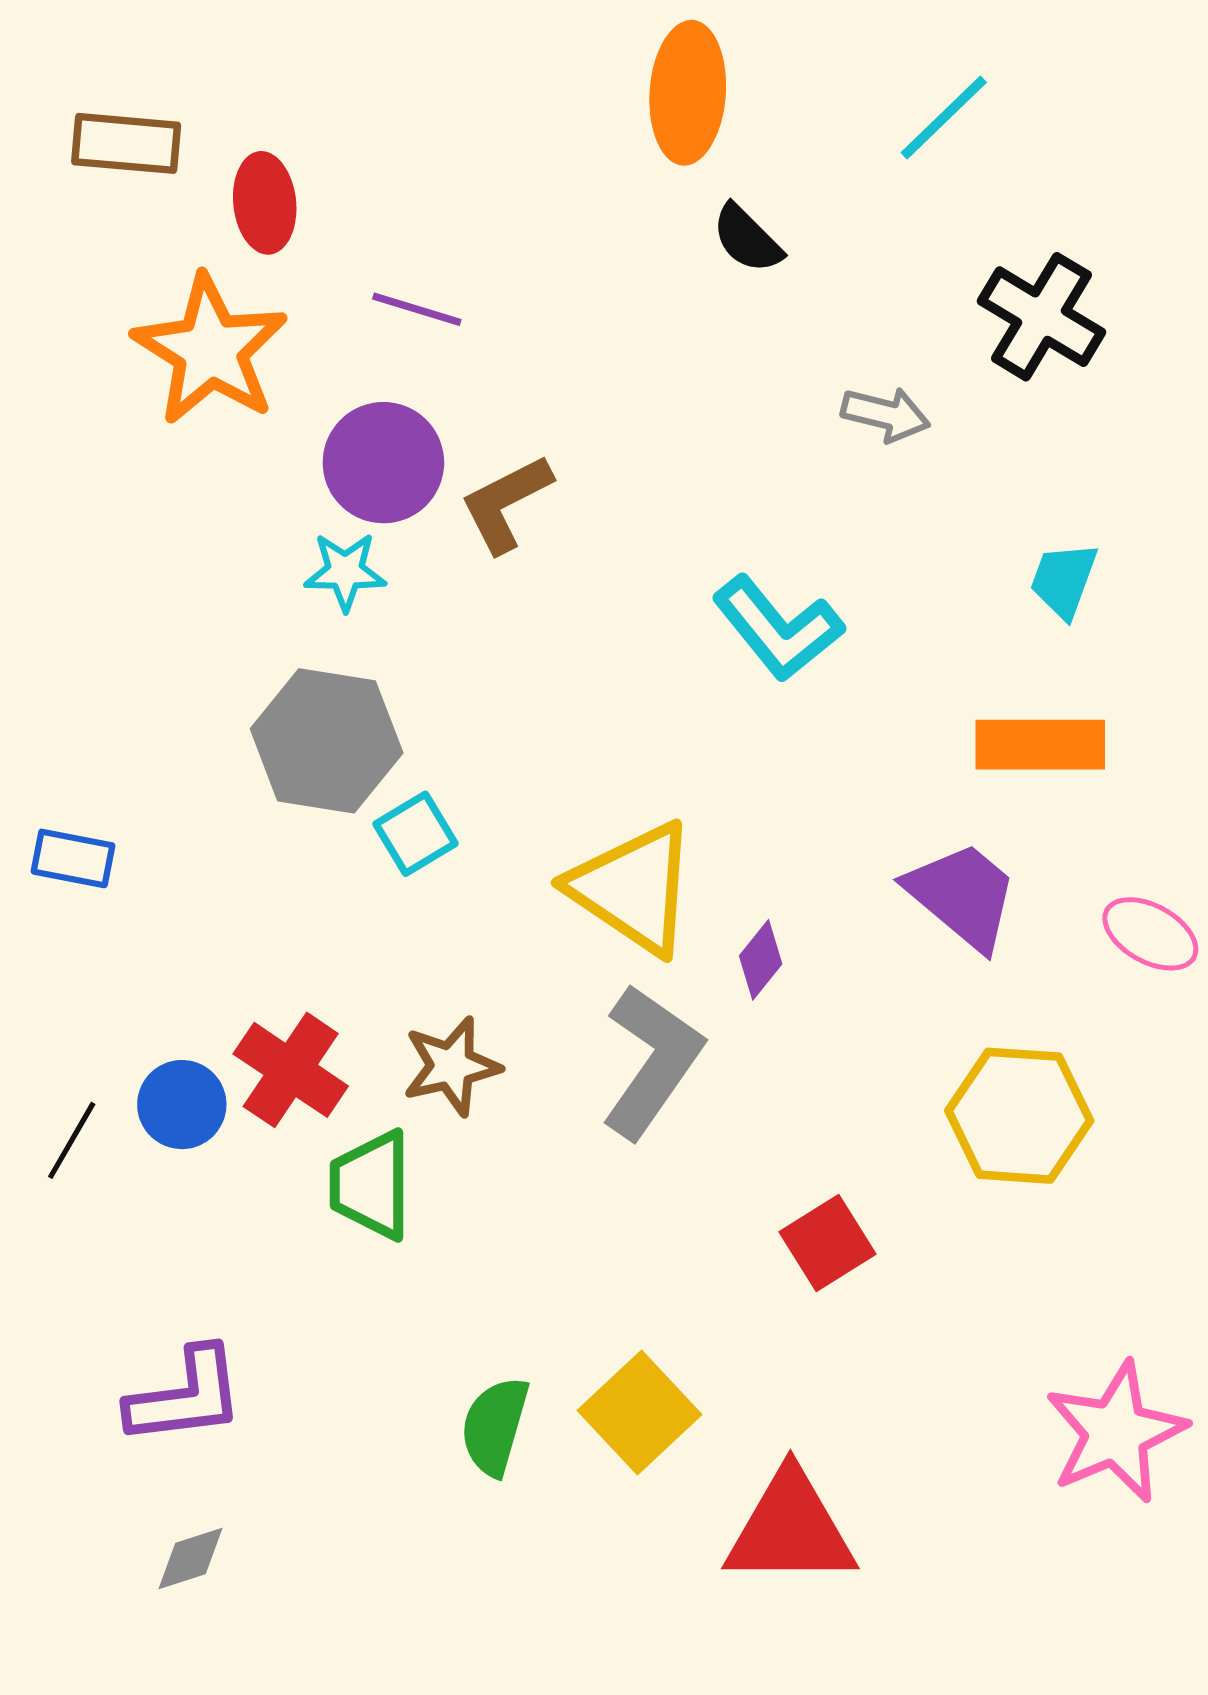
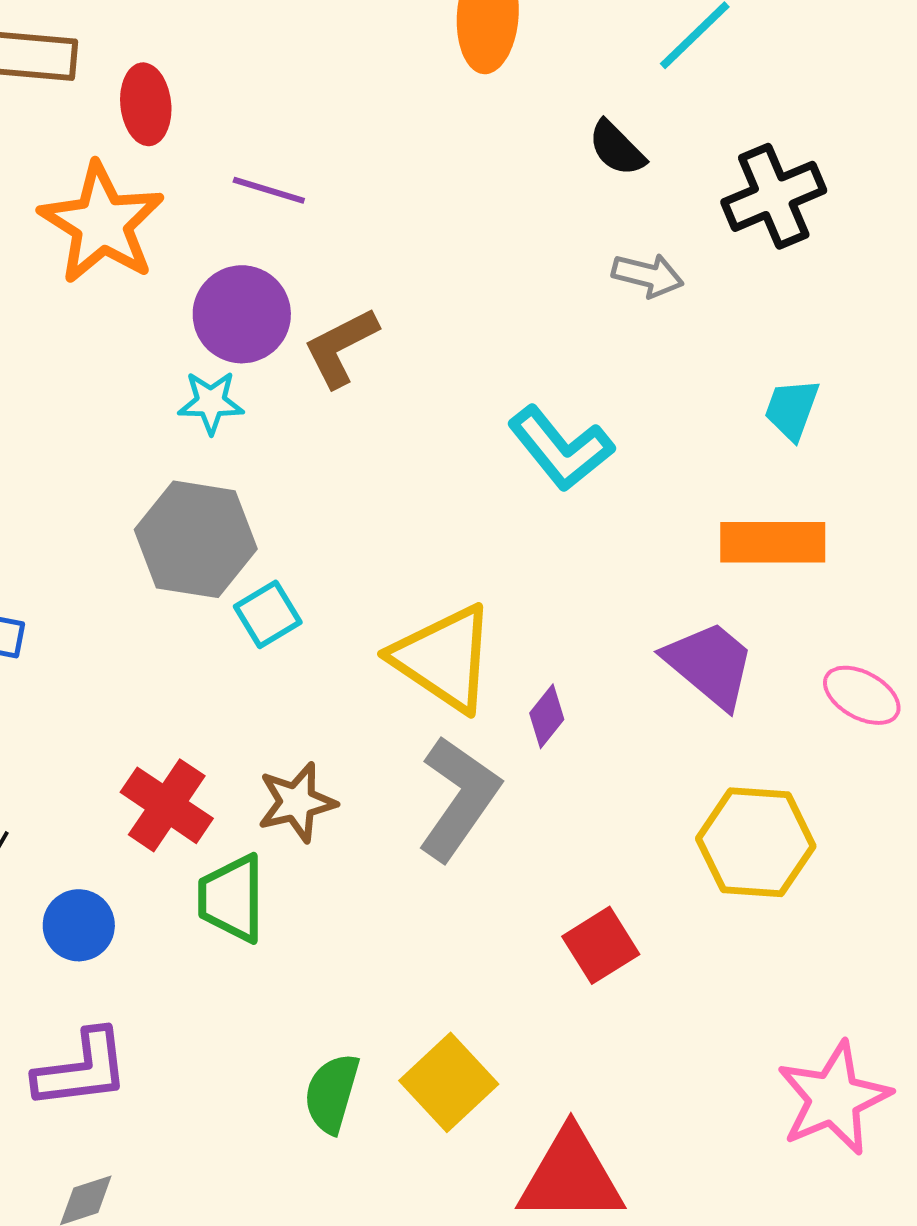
black semicircle: (747, 239) -> (617, 148), moved
black cross: (1041, 317) -> (774, 196), turned 36
blue circle: (182, 1105) -> (79, 925), moved

